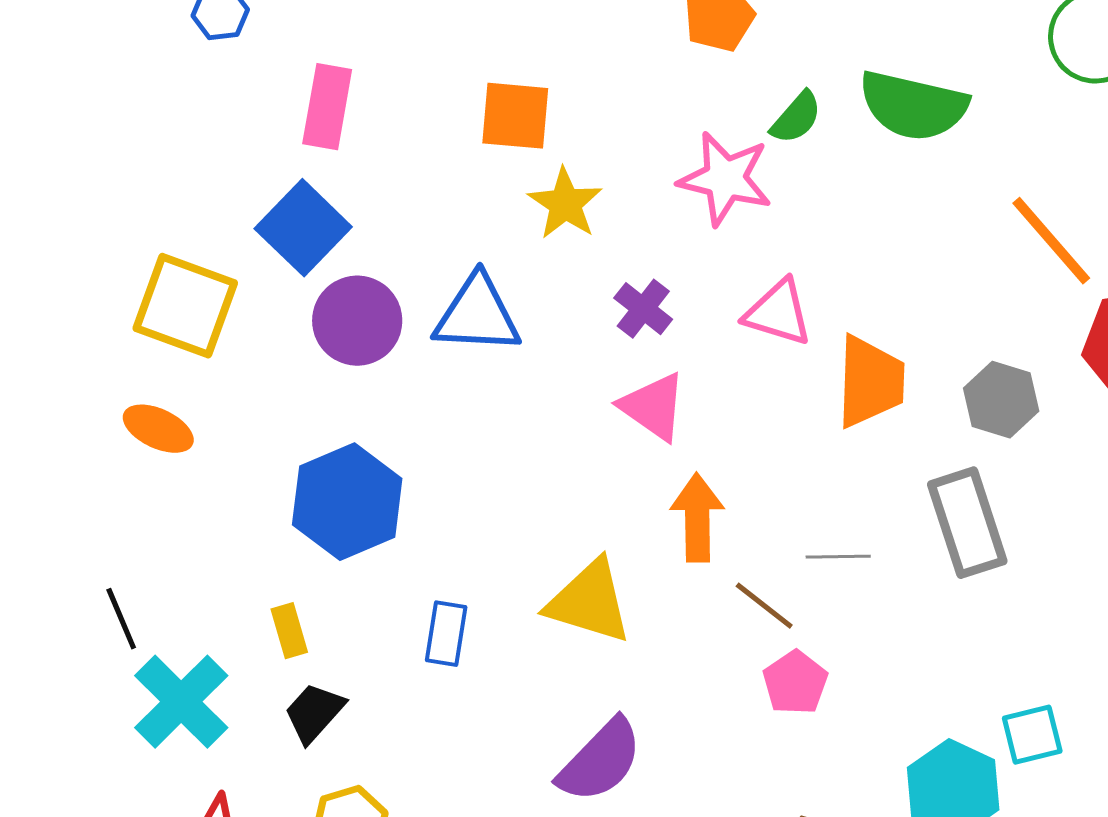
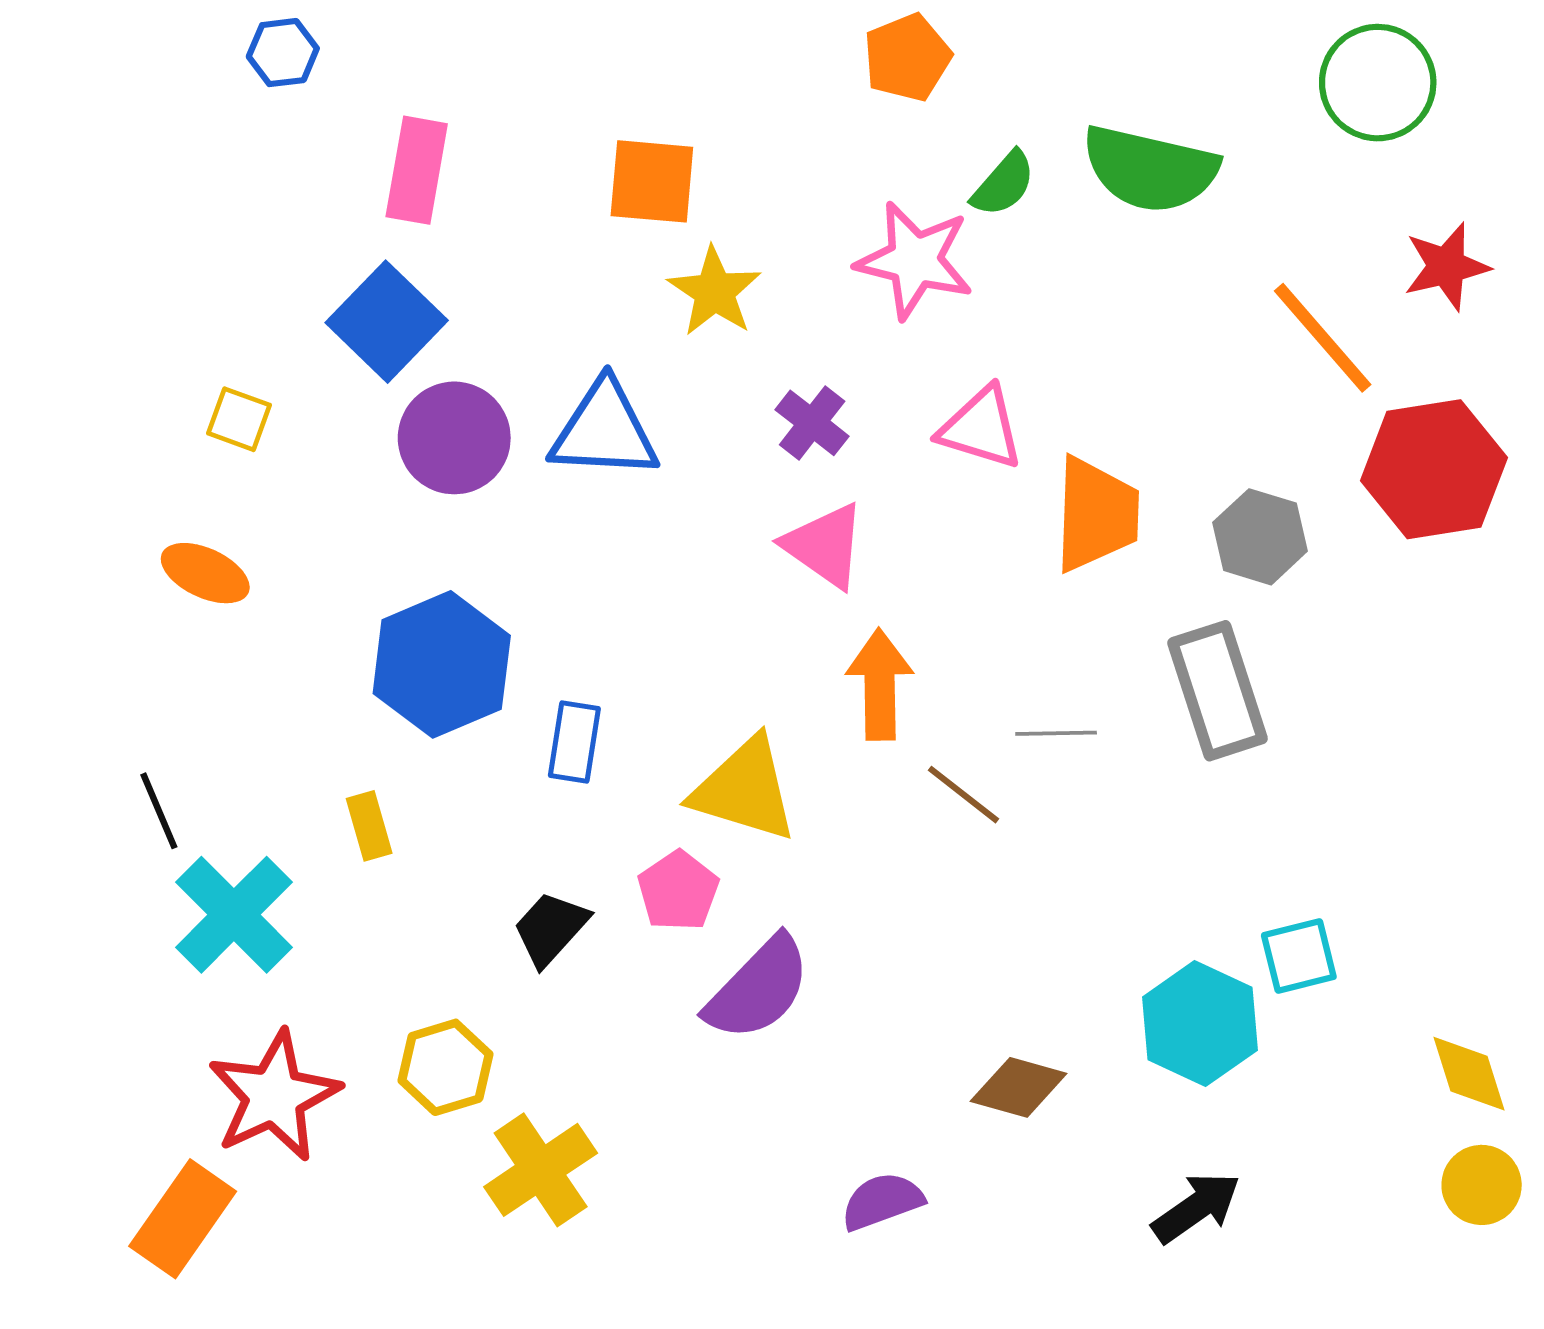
yellow square: (185, 306) -> (239, 419), size x0.5
blue rectangle: (446, 634) -> (574, 742), moved
pink pentagon: (795, 683) -> (678, 891), moved
black trapezoid: (314, 713) -> (551, 928), moved

